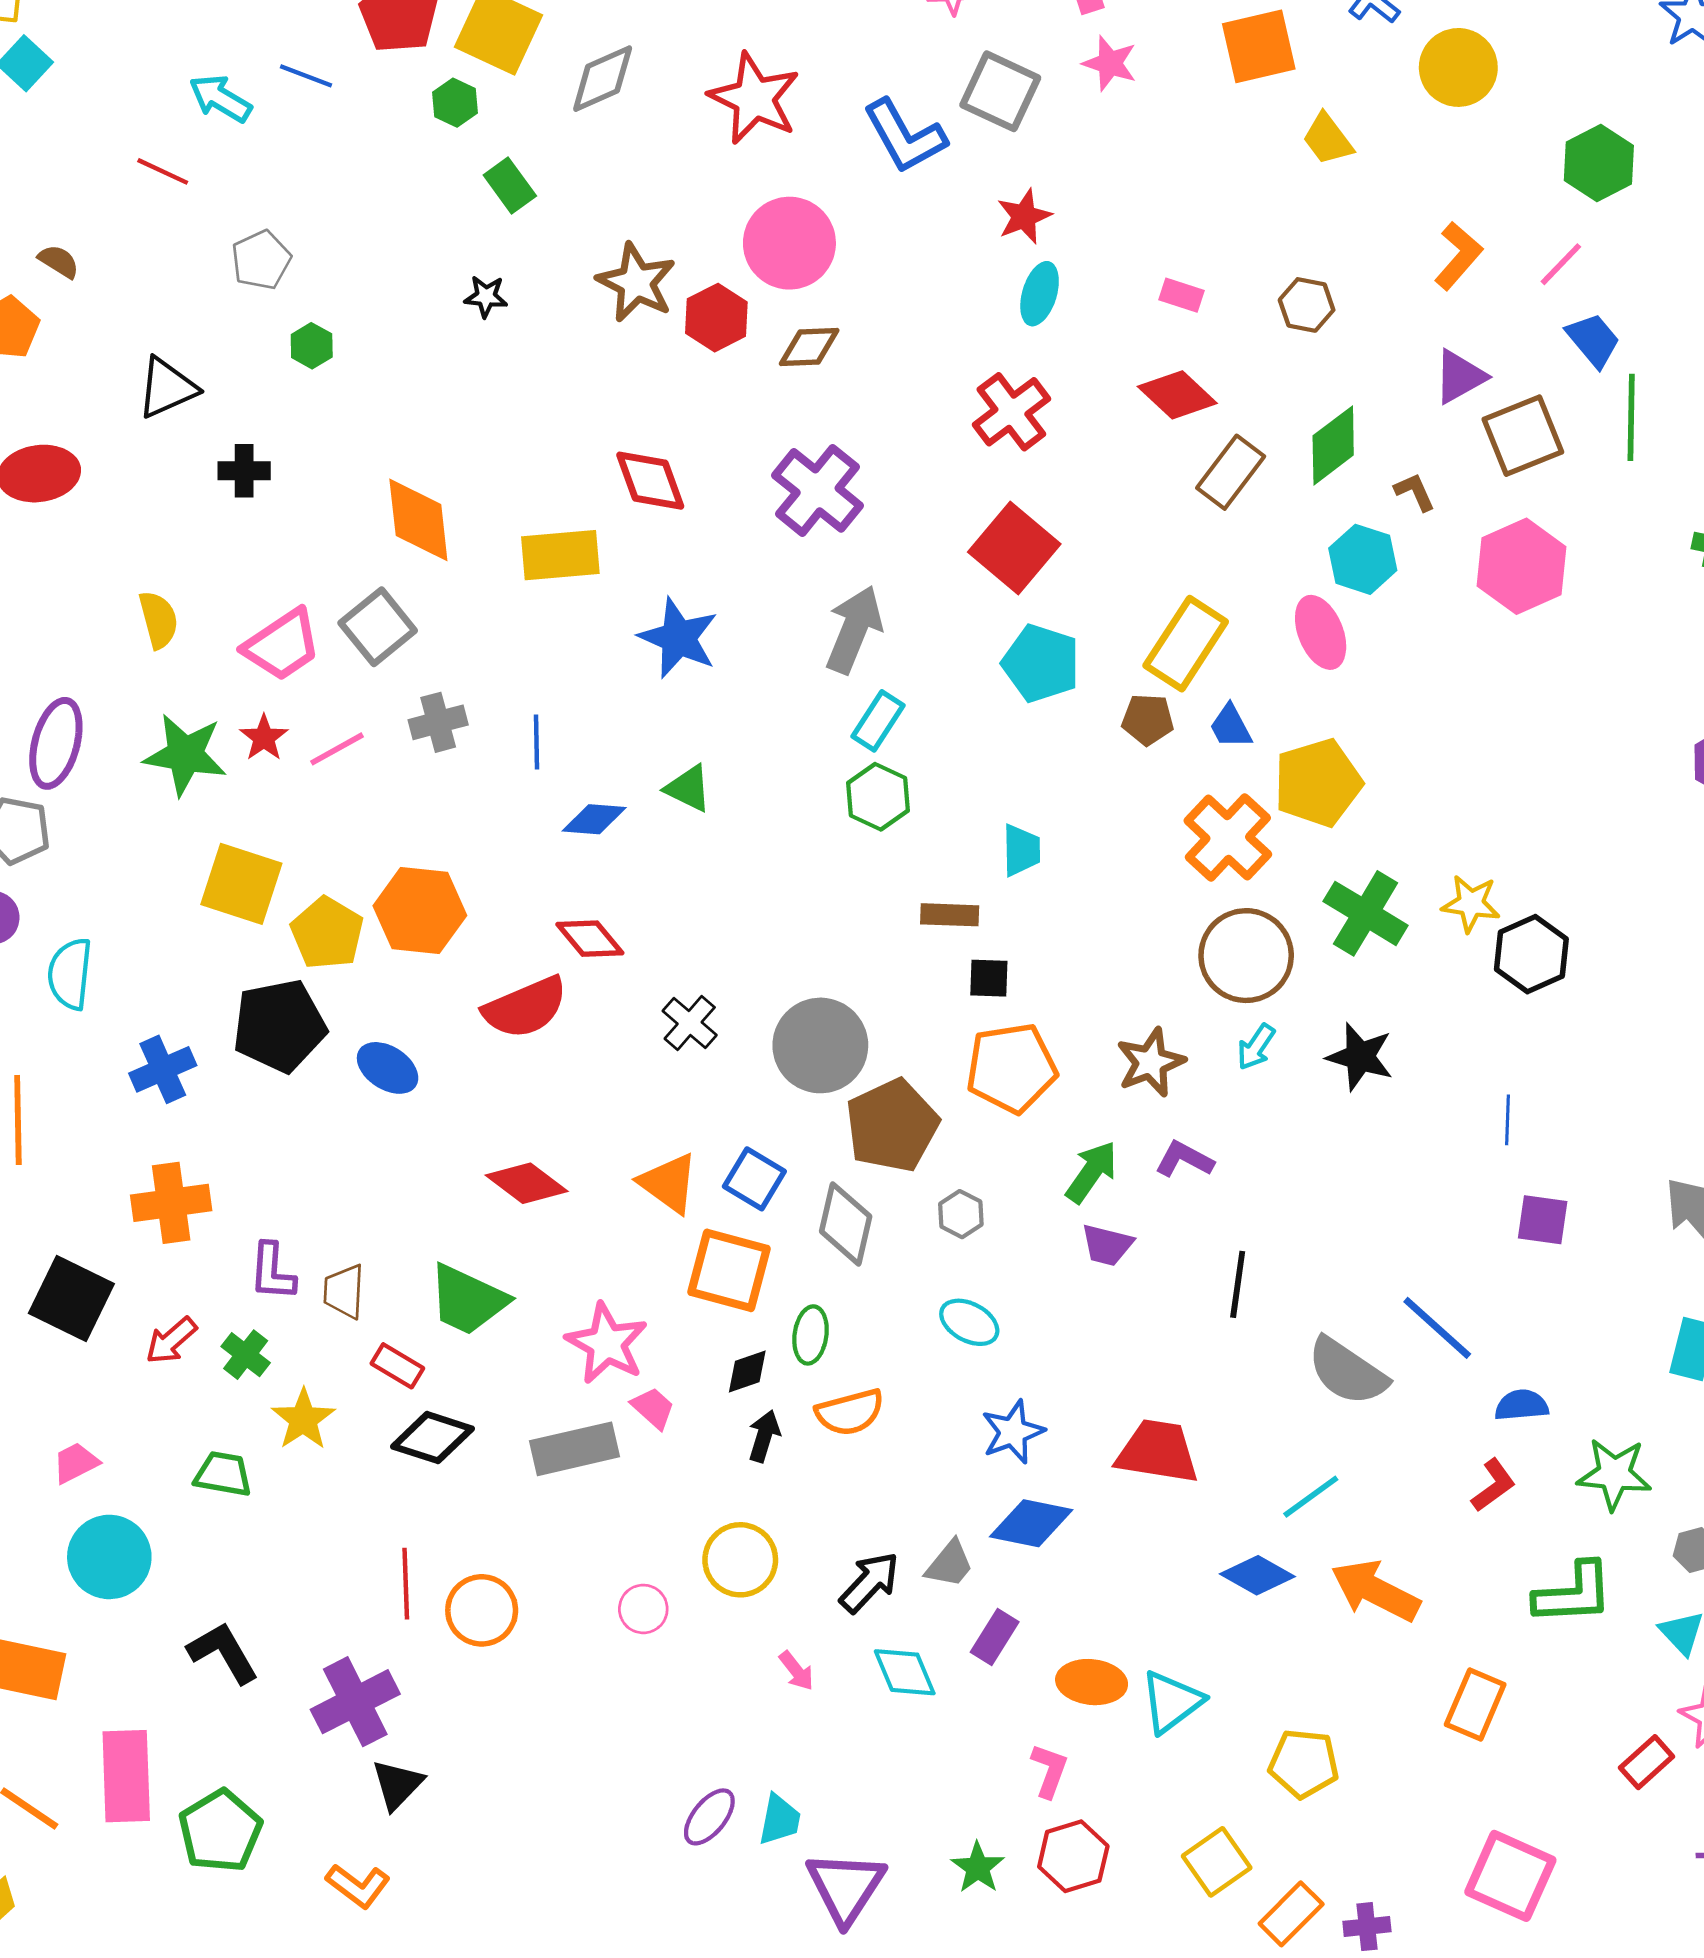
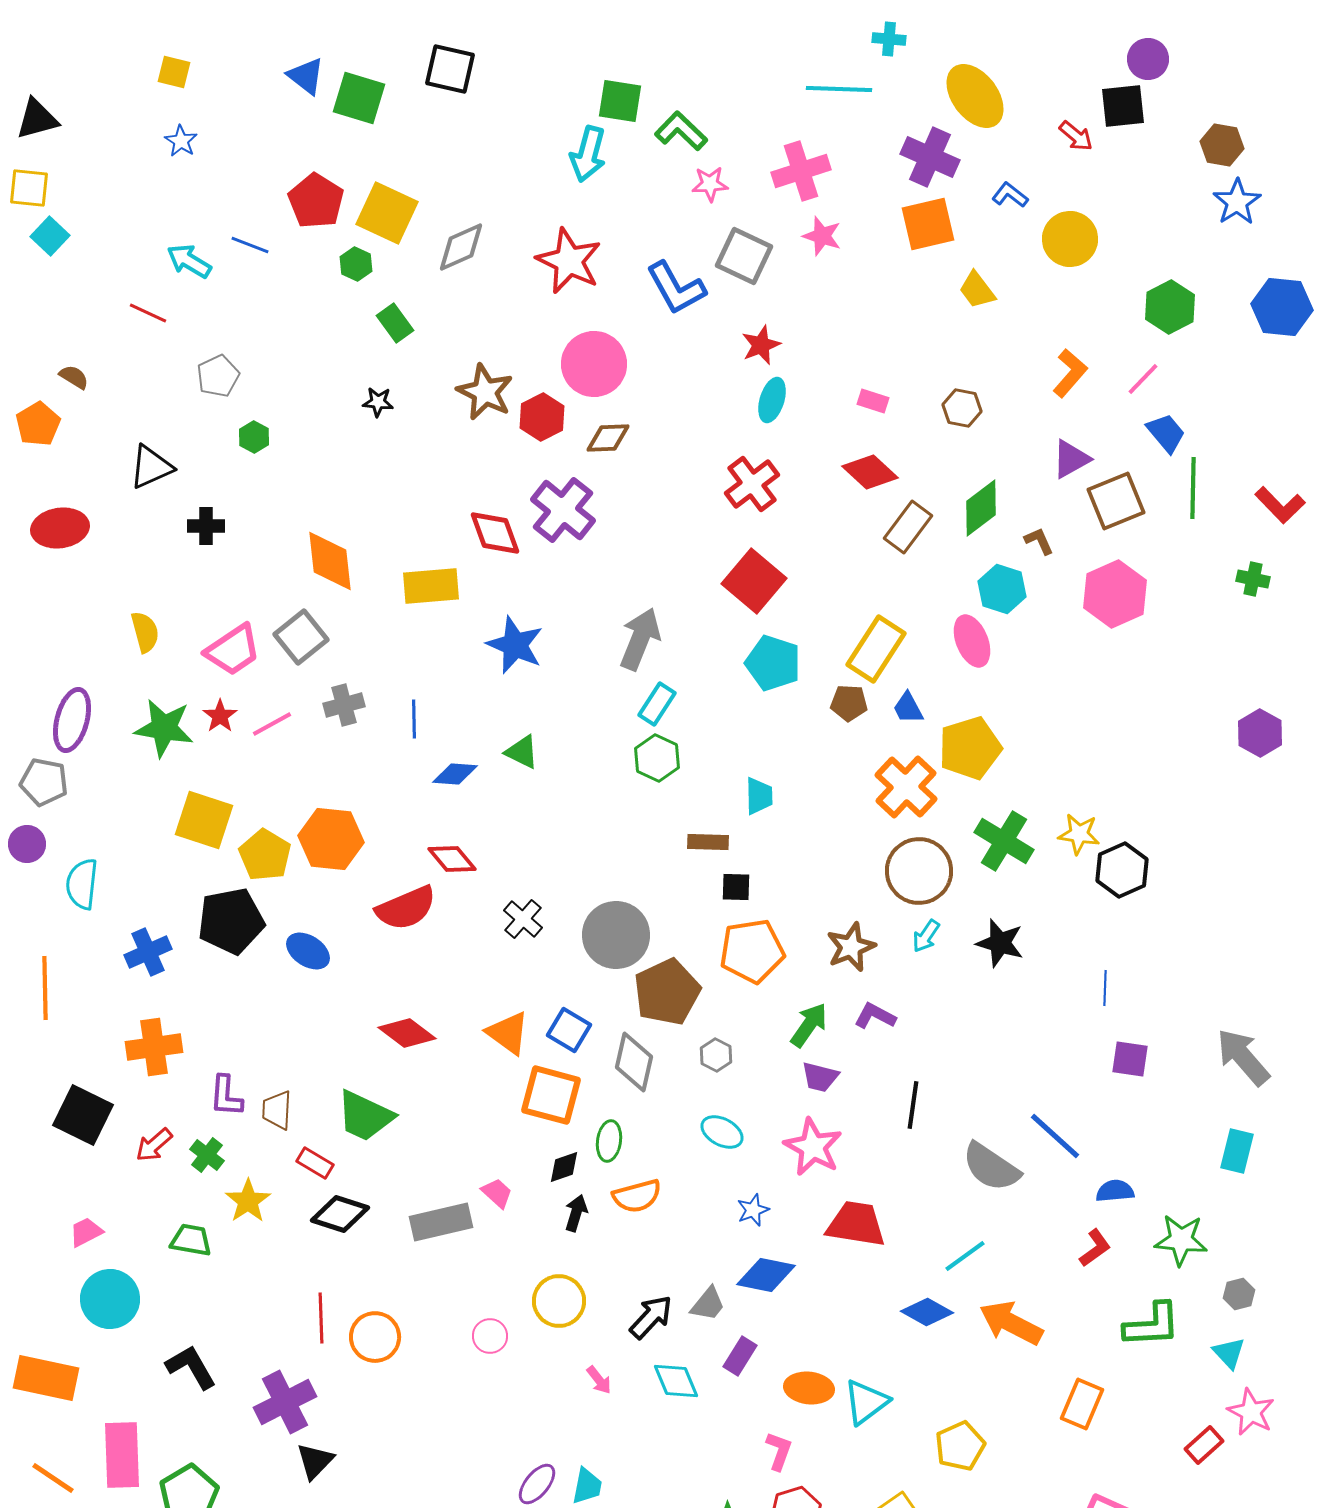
purple cross: (818, 490) -> (563, 510), moved
pink star: (607, 1343) -> (813, 1147), moved
blue star: (1013, 1432) -> (753, 1210), size x0.7
yellow pentagon: (1304, 1764) -> (960, 1446), turned -30

